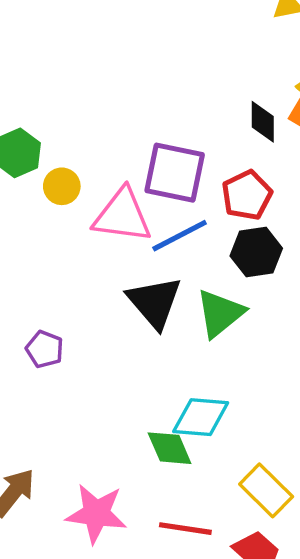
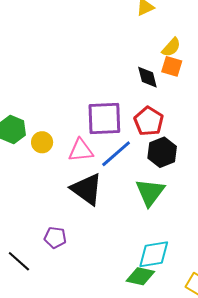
pink triangle: (122, 216) -> (81, 150), size x0.7
black triangle: (154, 302) -> (87, 189), moved
green diamond: (170, 448) -> (140, 276), turned -40

